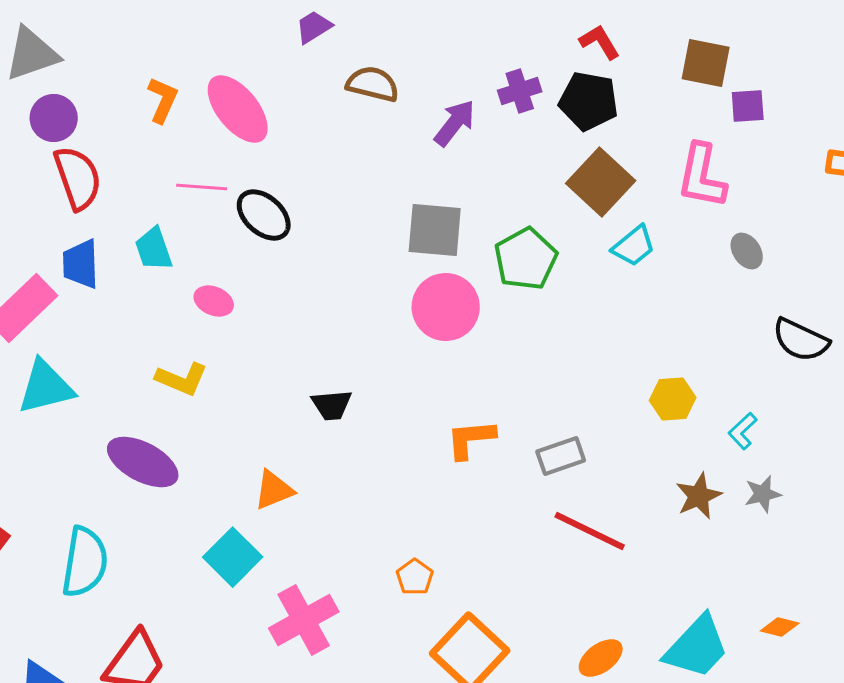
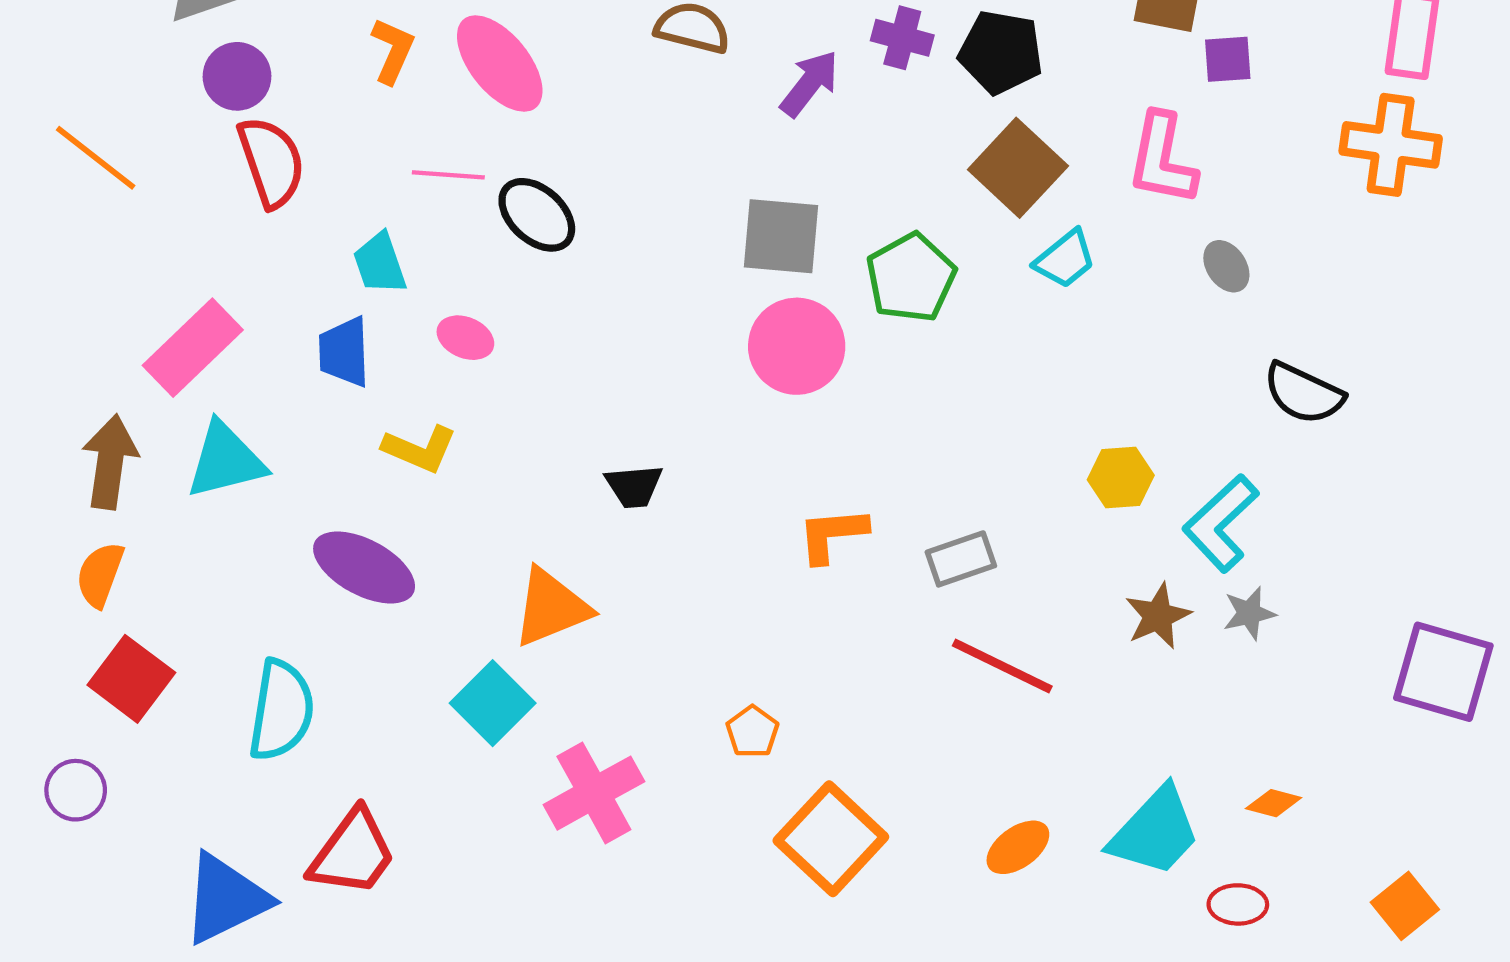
purple cross: (520, 91) -> (902, 38), turned 33
blue trapezoid: (81, 264) -> (344, 352), moved
cyan L-shape: (743, 431) -> (1221, 523), size x1.8
orange triangle: (274, 490) -> (551, 607), size x1.4

